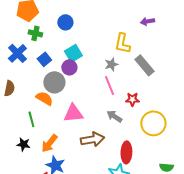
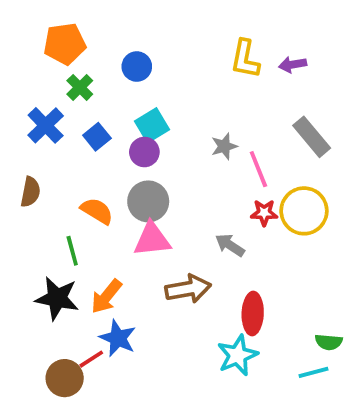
green cross: (35, 33) -> (80, 87), turned 32
yellow L-shape: (122, 43) -> (245, 59), moved
gray rectangle: (144, 65) -> (312, 137), moved
gray circle: (54, 82) -> (148, 201), moved
pink line: (109, 85) -> (258, 169), moved
yellow circle: (153, 123) -> (304, 211), moved
black star: (23, 144) -> (57, 298), size x1.6

